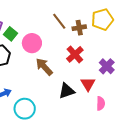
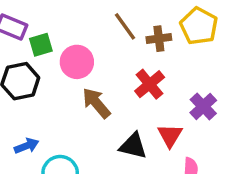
yellow pentagon: (102, 19) -> (199, 26), turned -30
green square: (10, 34) -> (41, 45), turned 32
black triangle: (67, 91) -> (133, 146), turned 30

